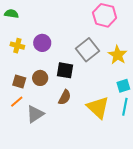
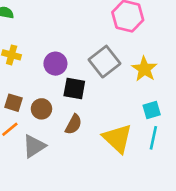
purple circle: (42, 43) -> (55, 64), moved
brown circle: (40, 78) -> (41, 109), moved

